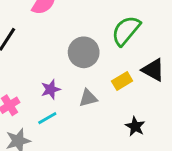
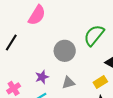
yellow rectangle: (122, 81) -> (100, 82), moved

